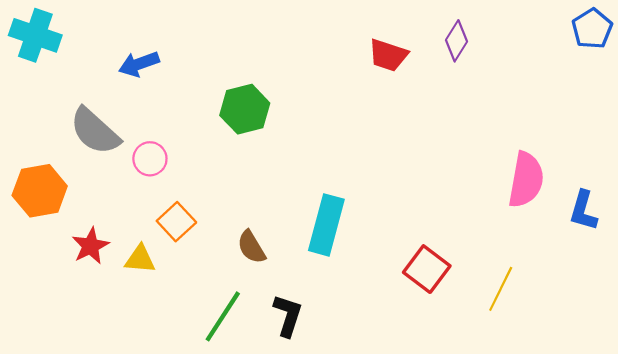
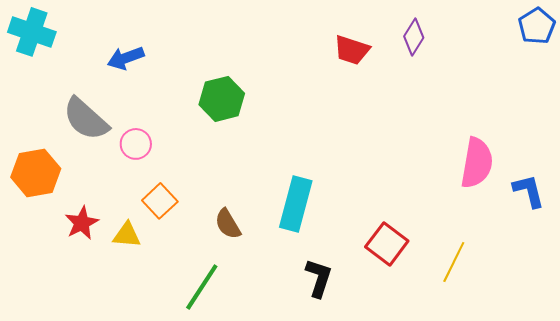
blue L-shape: (583, 211) -> (529, 191), turned 150
black L-shape: (288, 315) -> (319, 278), moved

